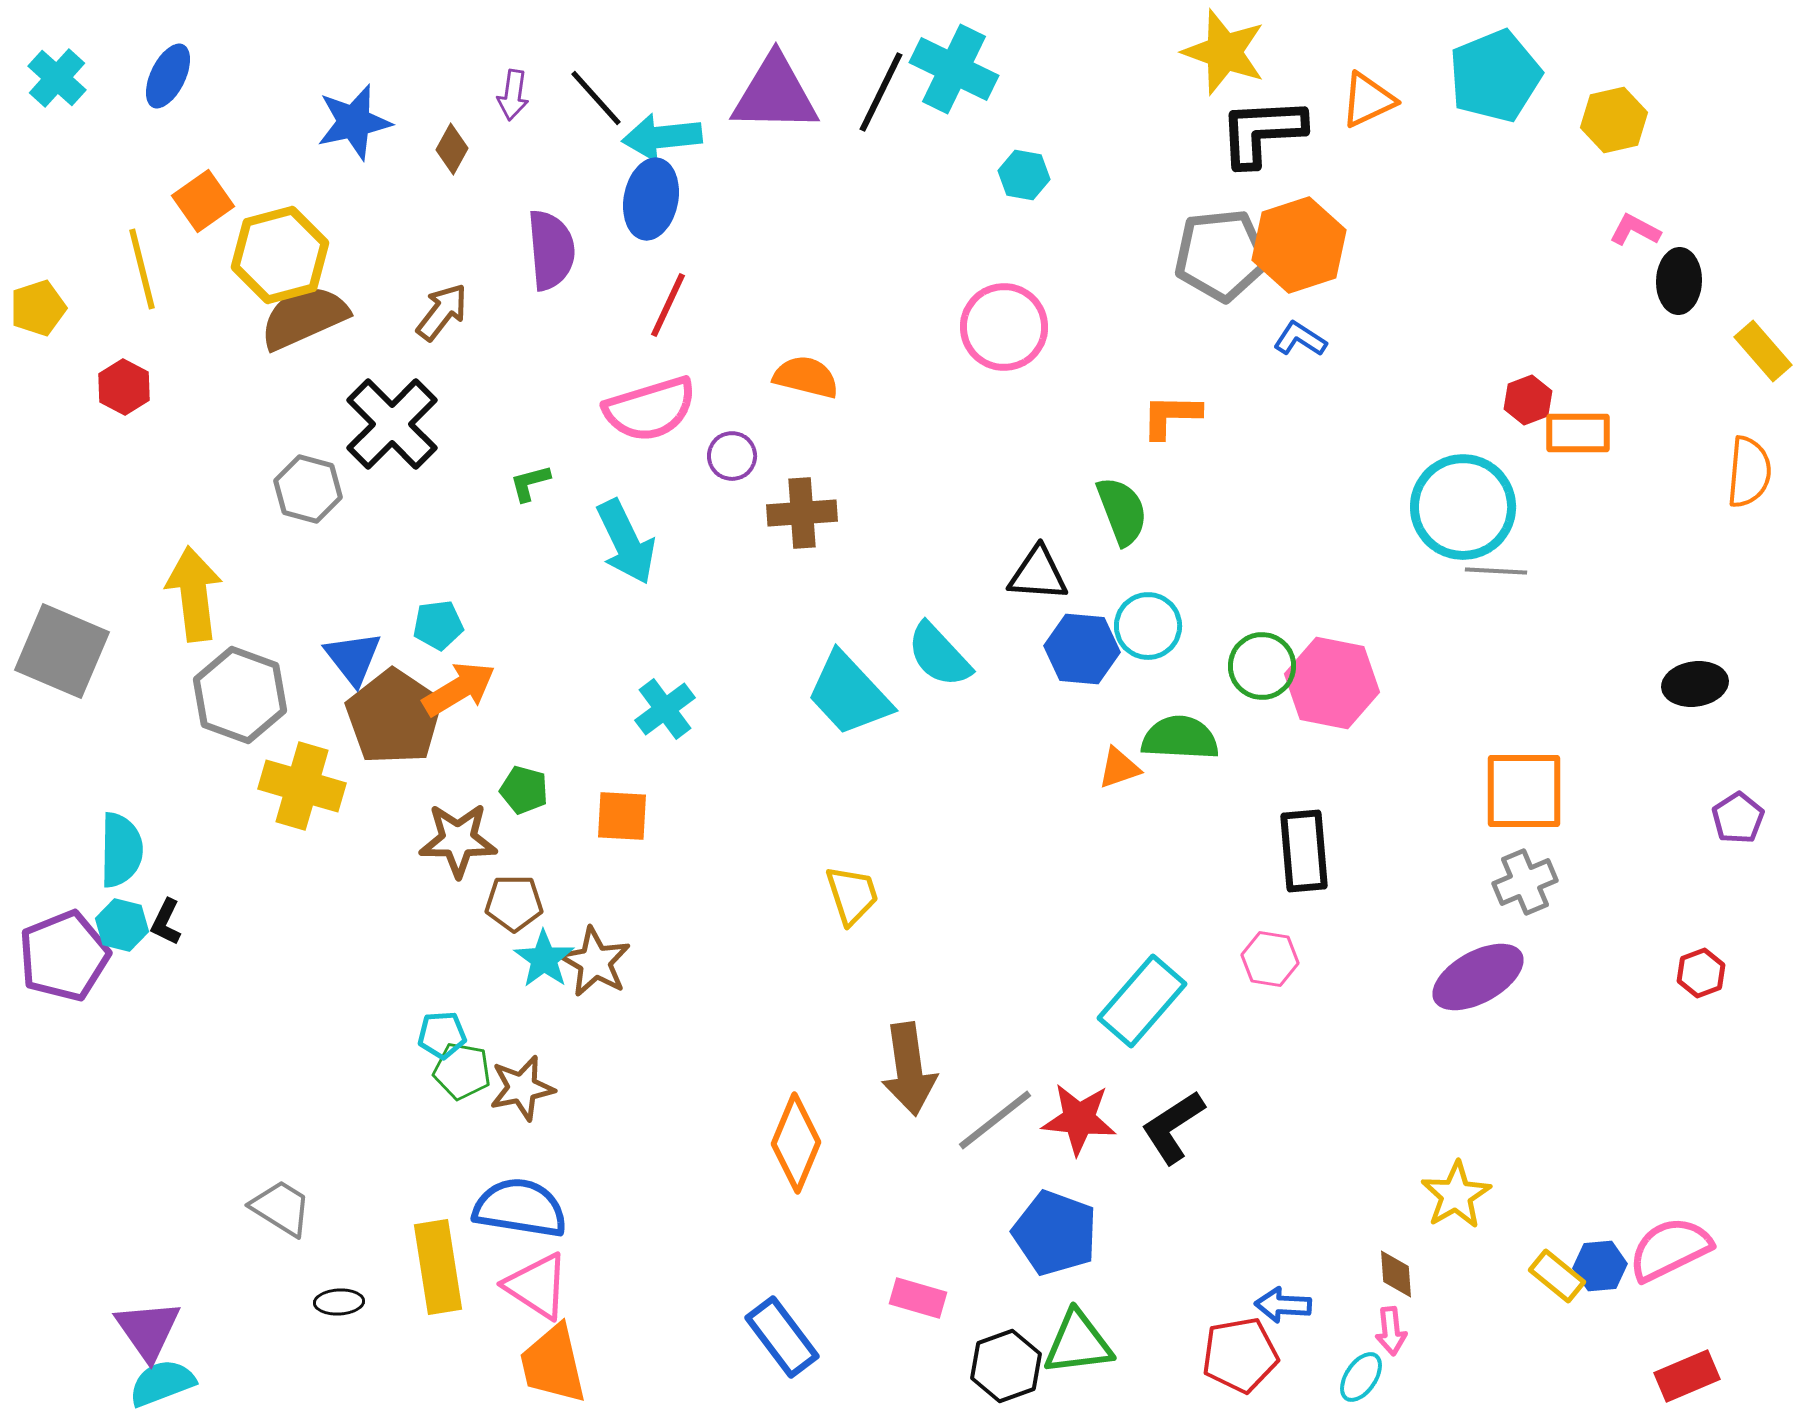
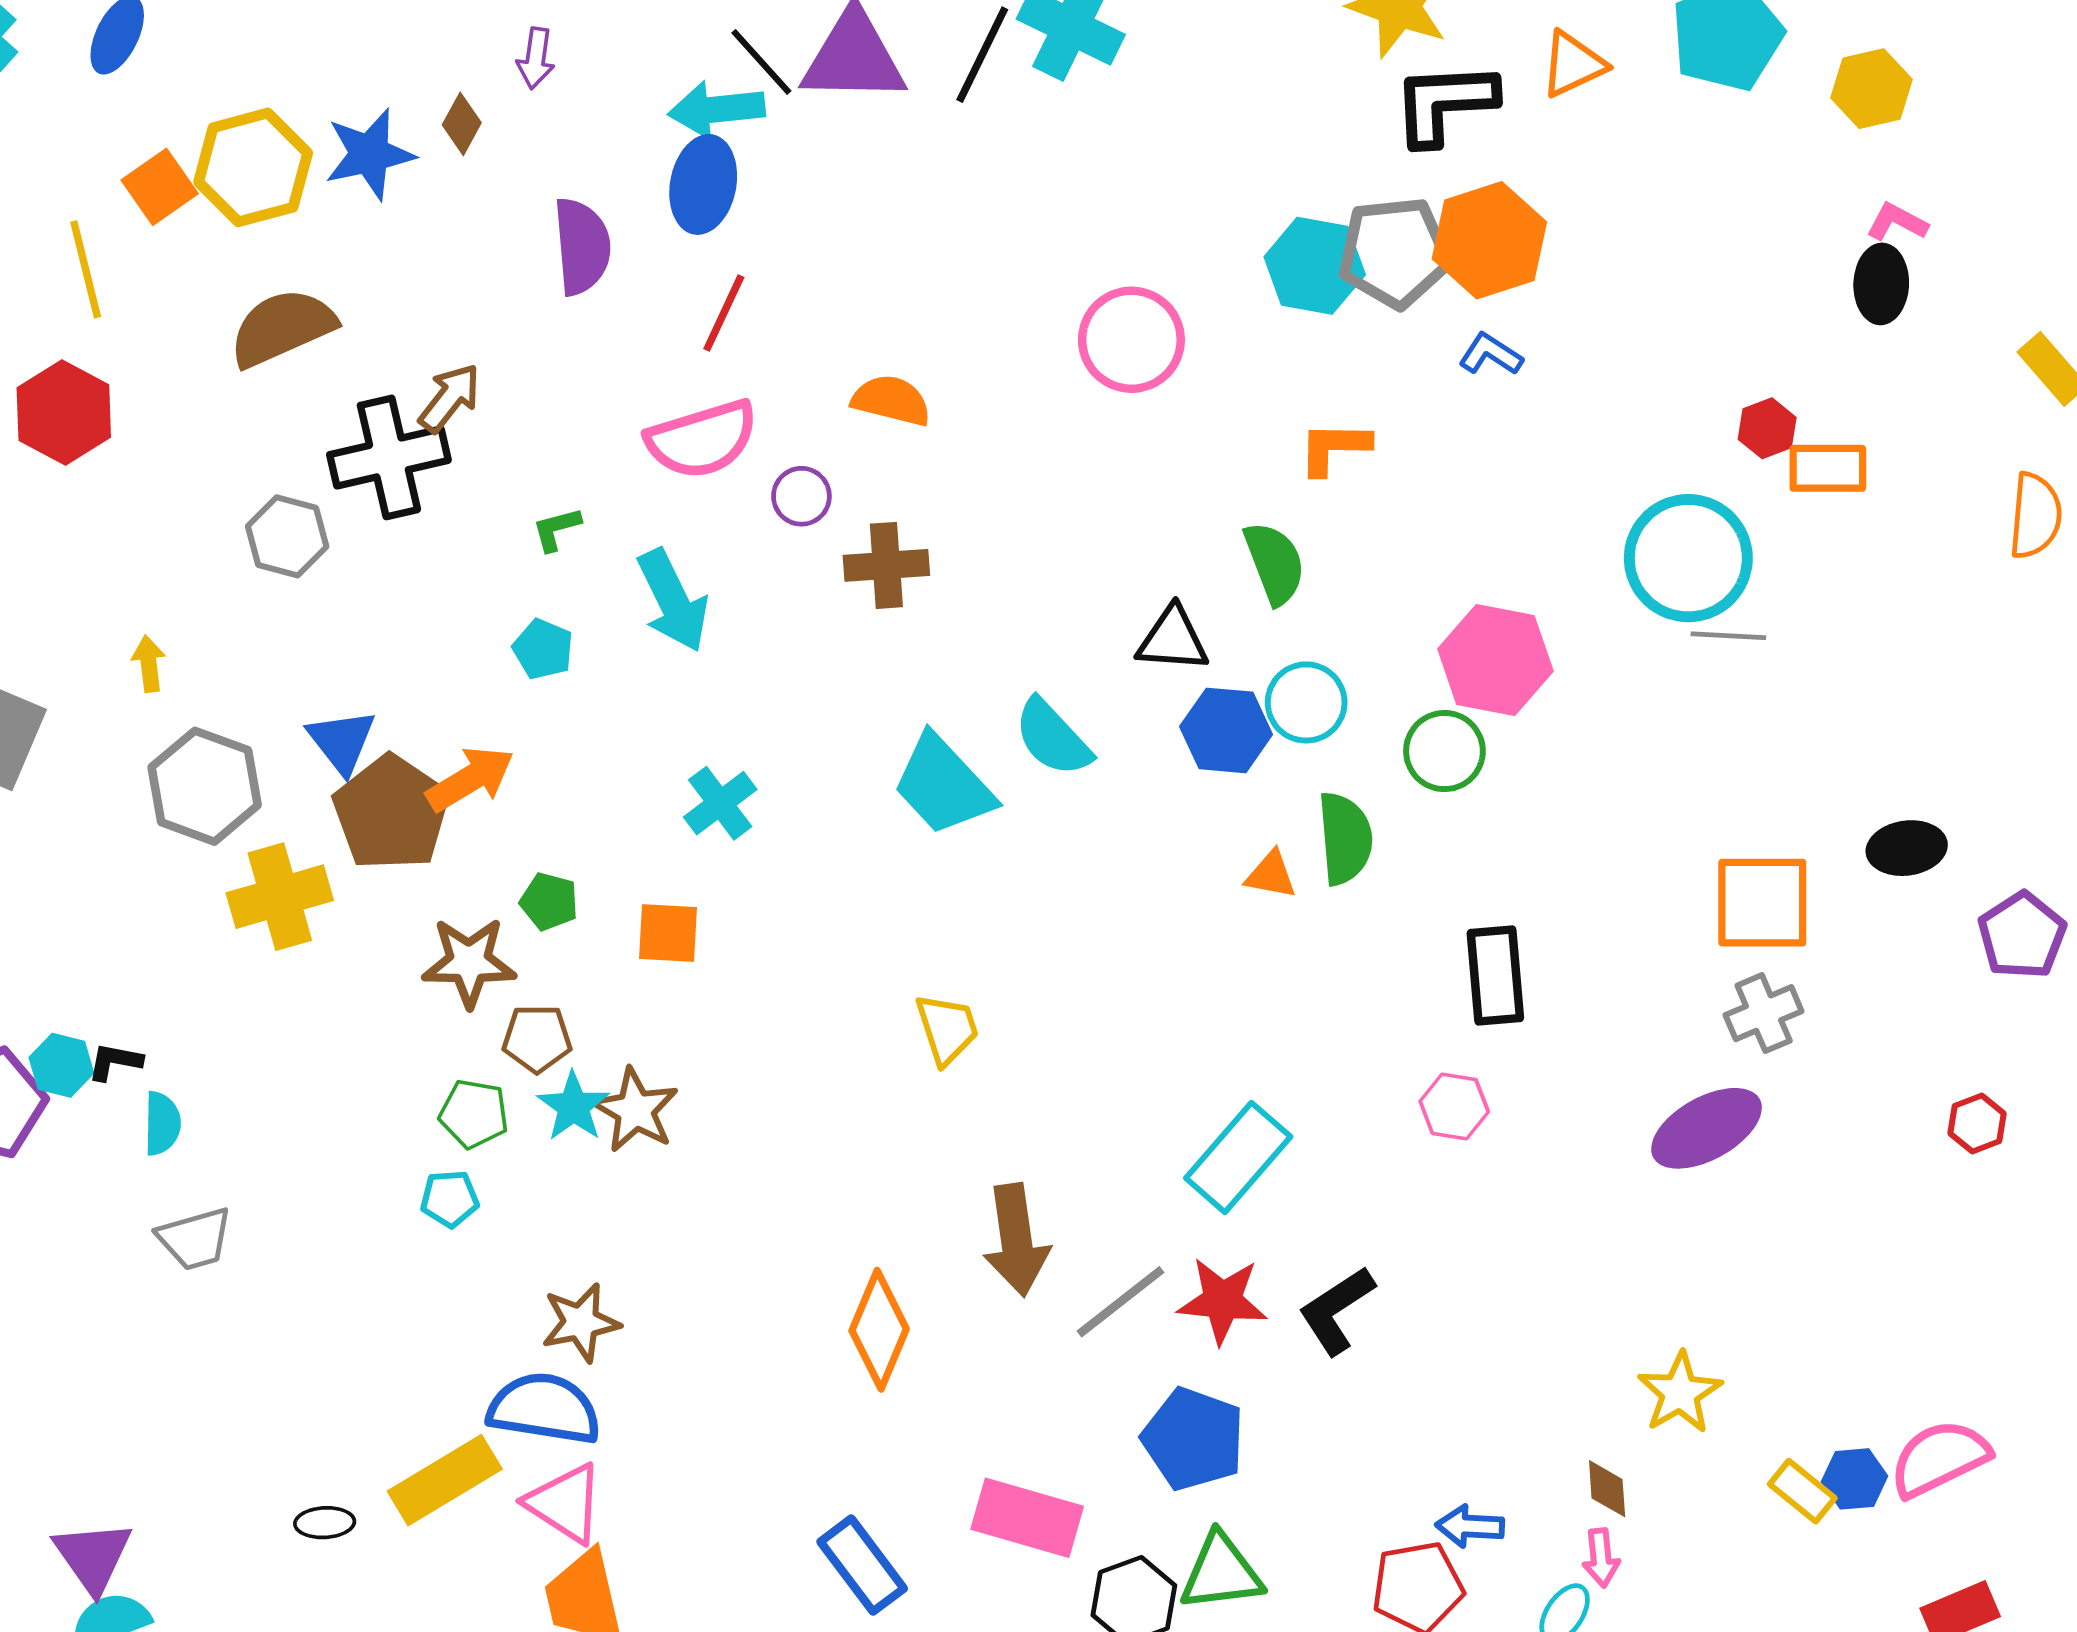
black line: (596, 98) -> (761, 62), moved
blue star: (354, 122) -> (370, 154), moved
cyan hexagon: (1024, 175) -> (1315, 266), moved, size x1.6
yellow hexagon: (280, 255) -> (253, 167), moved
black ellipse: (1679, 281) -> (1881, 284), moved
brown arrow: (442, 312) -> (450, 398), moved
red hexagon: (124, 387) -> (64, 413), size x1.5
black cross: (392, 424) -> (389, 457), turned 32
yellow arrow: (194, 594) -> (149, 664), size x0.5
cyan pentagon: (438, 625) -> (543, 649), moved, turned 30
pink hexagon: (1332, 683) -> (1495, 660), moved
black ellipse: (1695, 684) -> (1907, 848), moved
green semicircle: (1180, 738) -> (1345, 838), turned 82
orange triangle: (1119, 768) -> (1271, 875), turned 30
yellow cross: (302, 786) -> (280, 897), turned -32
purple pentagon: (1738, 818) -> (2022, 935), size x1.4
cyan semicircle: (121, 850) -> (162, 1123), moved, size x0.7
black L-shape: (166, 922) -> (115, 1062), turned 75
cyan rectangle: (1142, 1001) -> (1238, 1157), moved
green pentagon: (462, 1071) -> (474, 1114), moved
brown star: (522, 1088) -> (581, 1322), moved
gray trapezoid: (281, 1208) -> (195, 1239), moved, turned 132
yellow rectangle: (438, 1267) -> (445, 1480), turned 68
pink rectangle: (918, 1298) -> (1027, 1518), size x1.6

